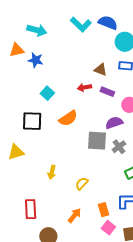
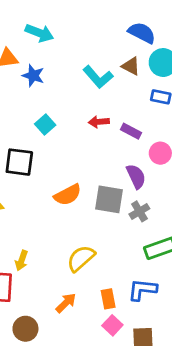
cyan L-shape: (81, 24) -> (98, 77), moved
brown triangle: (101, 70) -> (131, 66), moved
orange semicircle: (68, 118) -> (68, 195), moved
purple semicircle: (114, 123) -> (136, 176), turned 78
yellow arrow: (52, 172) -> (21, 260), moved
yellow semicircle: (82, 183) -> (81, 258), size x1.5

